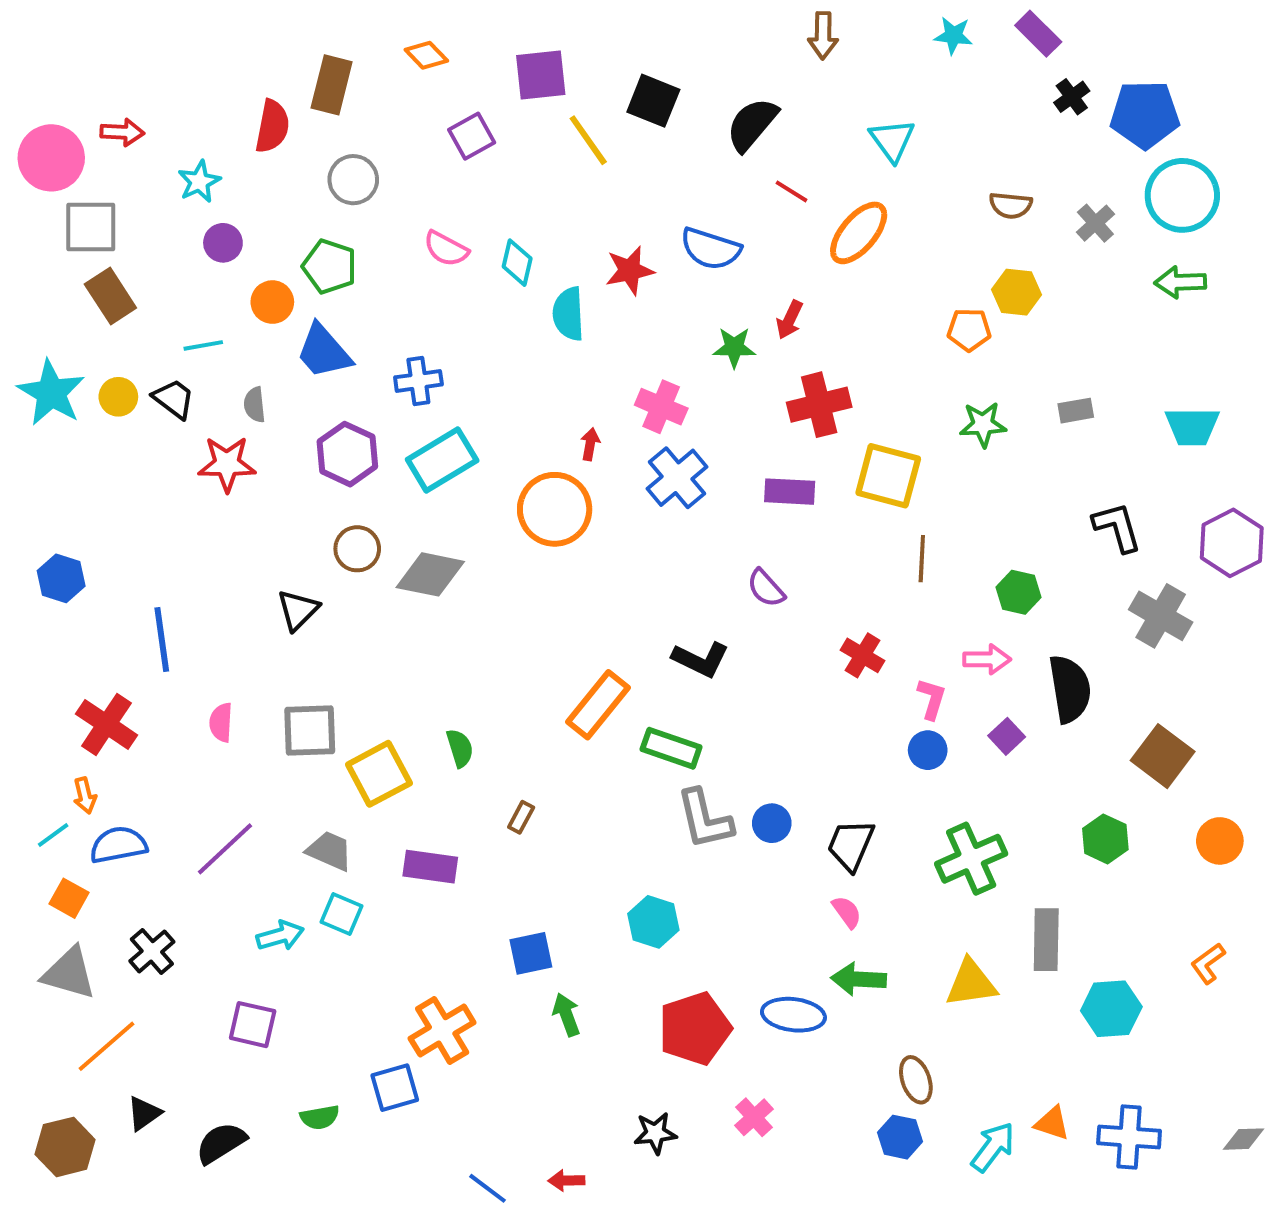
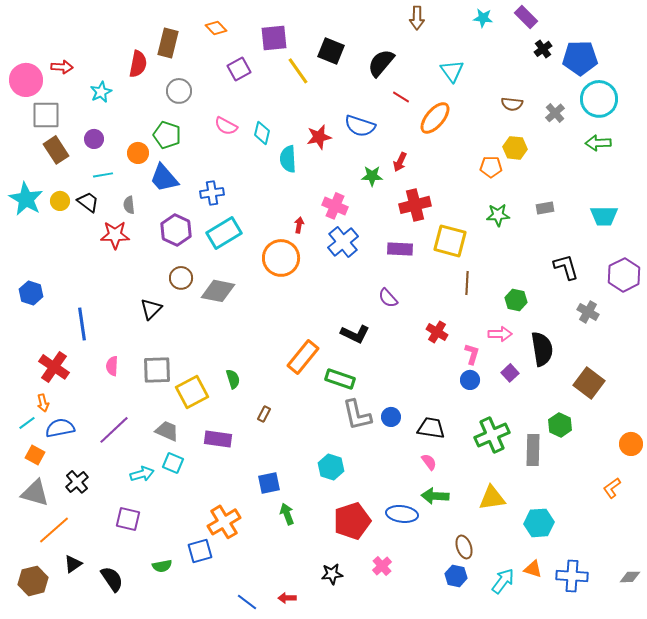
purple circle: (223, 243) -> (94, 139), moved
gray cross: (1161, 616) -> (588, 312), size x0.7
orange circle: (1220, 841) -> (631, 444), moved
black trapezoid: (851, 845) -> (431, 428), turned 76
gray rectangle: (1046, 940) -> (533, 450), moved
cyan hexagon: (1111, 1009) -> (539, 523), moved
black semicircle: (221, 1143) -> (112, 579), turned 88

